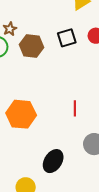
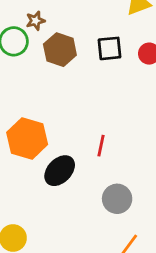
black ellipse: (53, 161) -> (60, 171), moved

